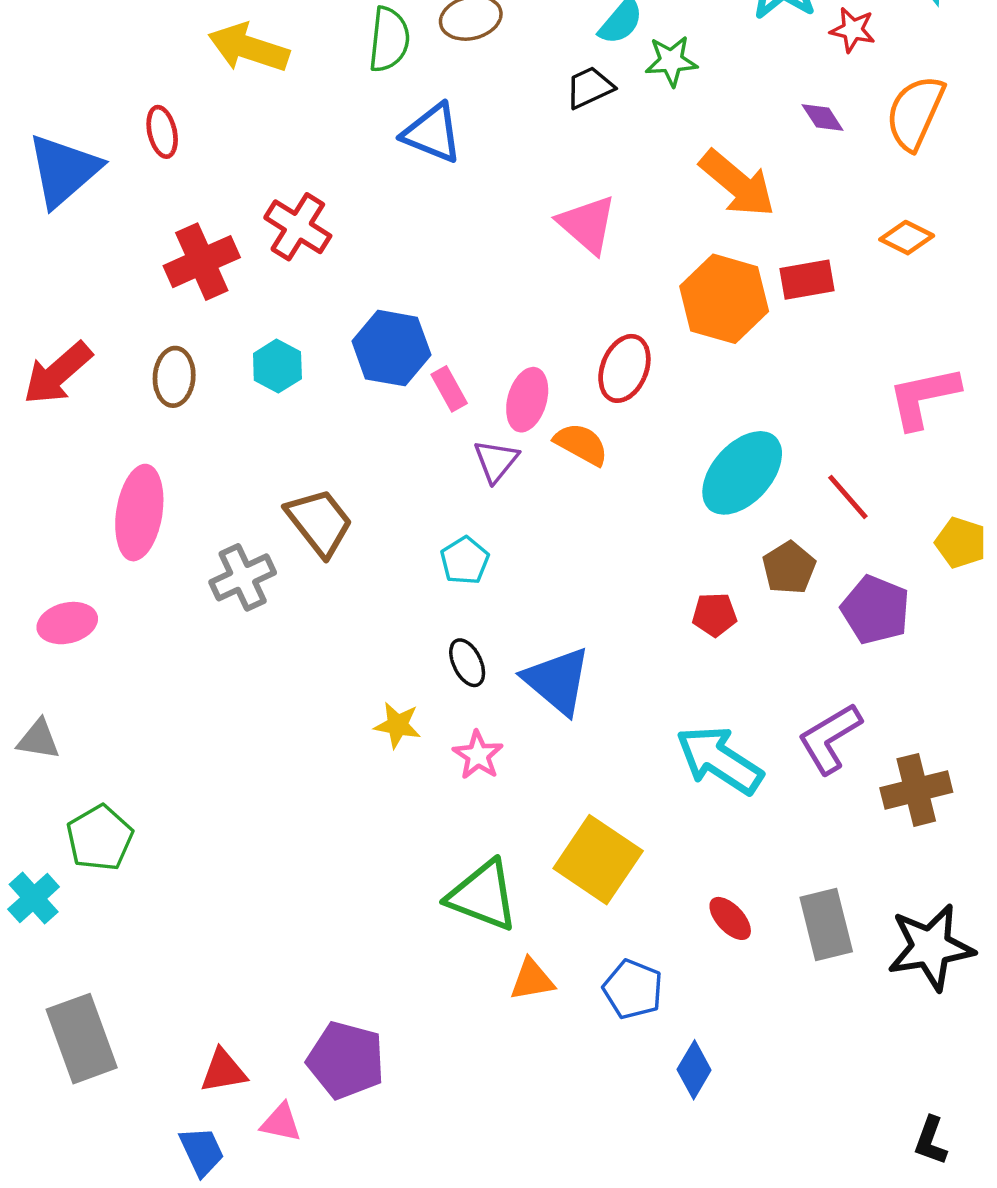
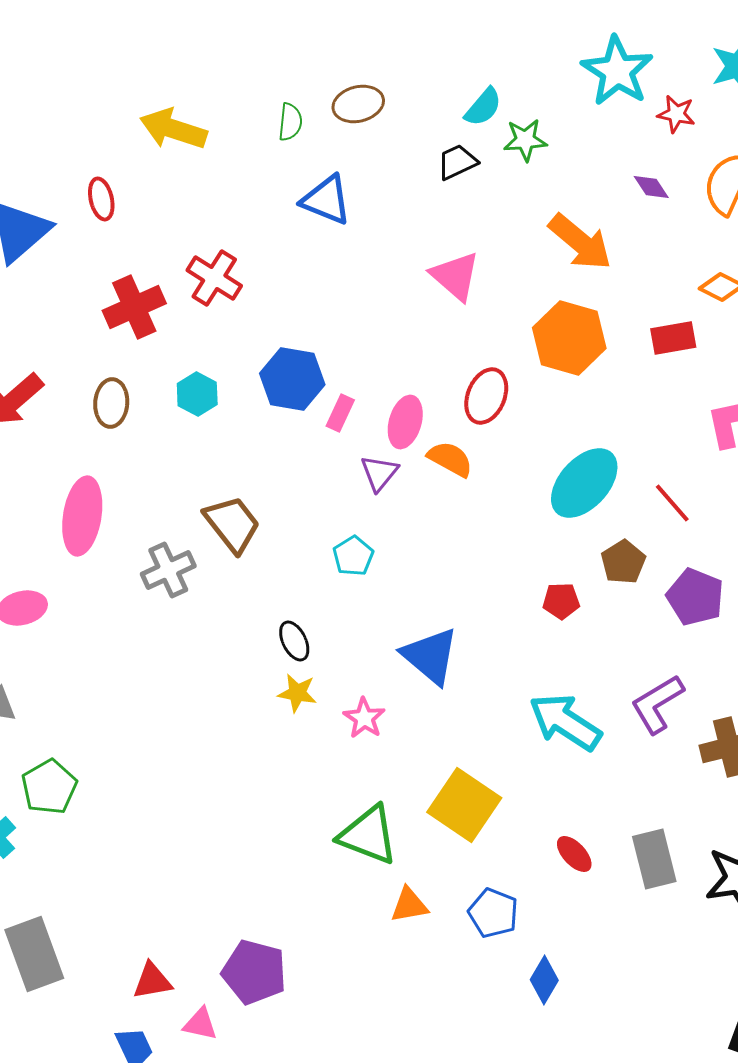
green semicircle: (389, 39) -> (290, 122), size x0.7
red rectangle: (807, 280) -> (673, 338), moved
pink rectangle: (449, 389) -> (340, 413), turned 54
black ellipse: (467, 663) -> (294, 641), moved

